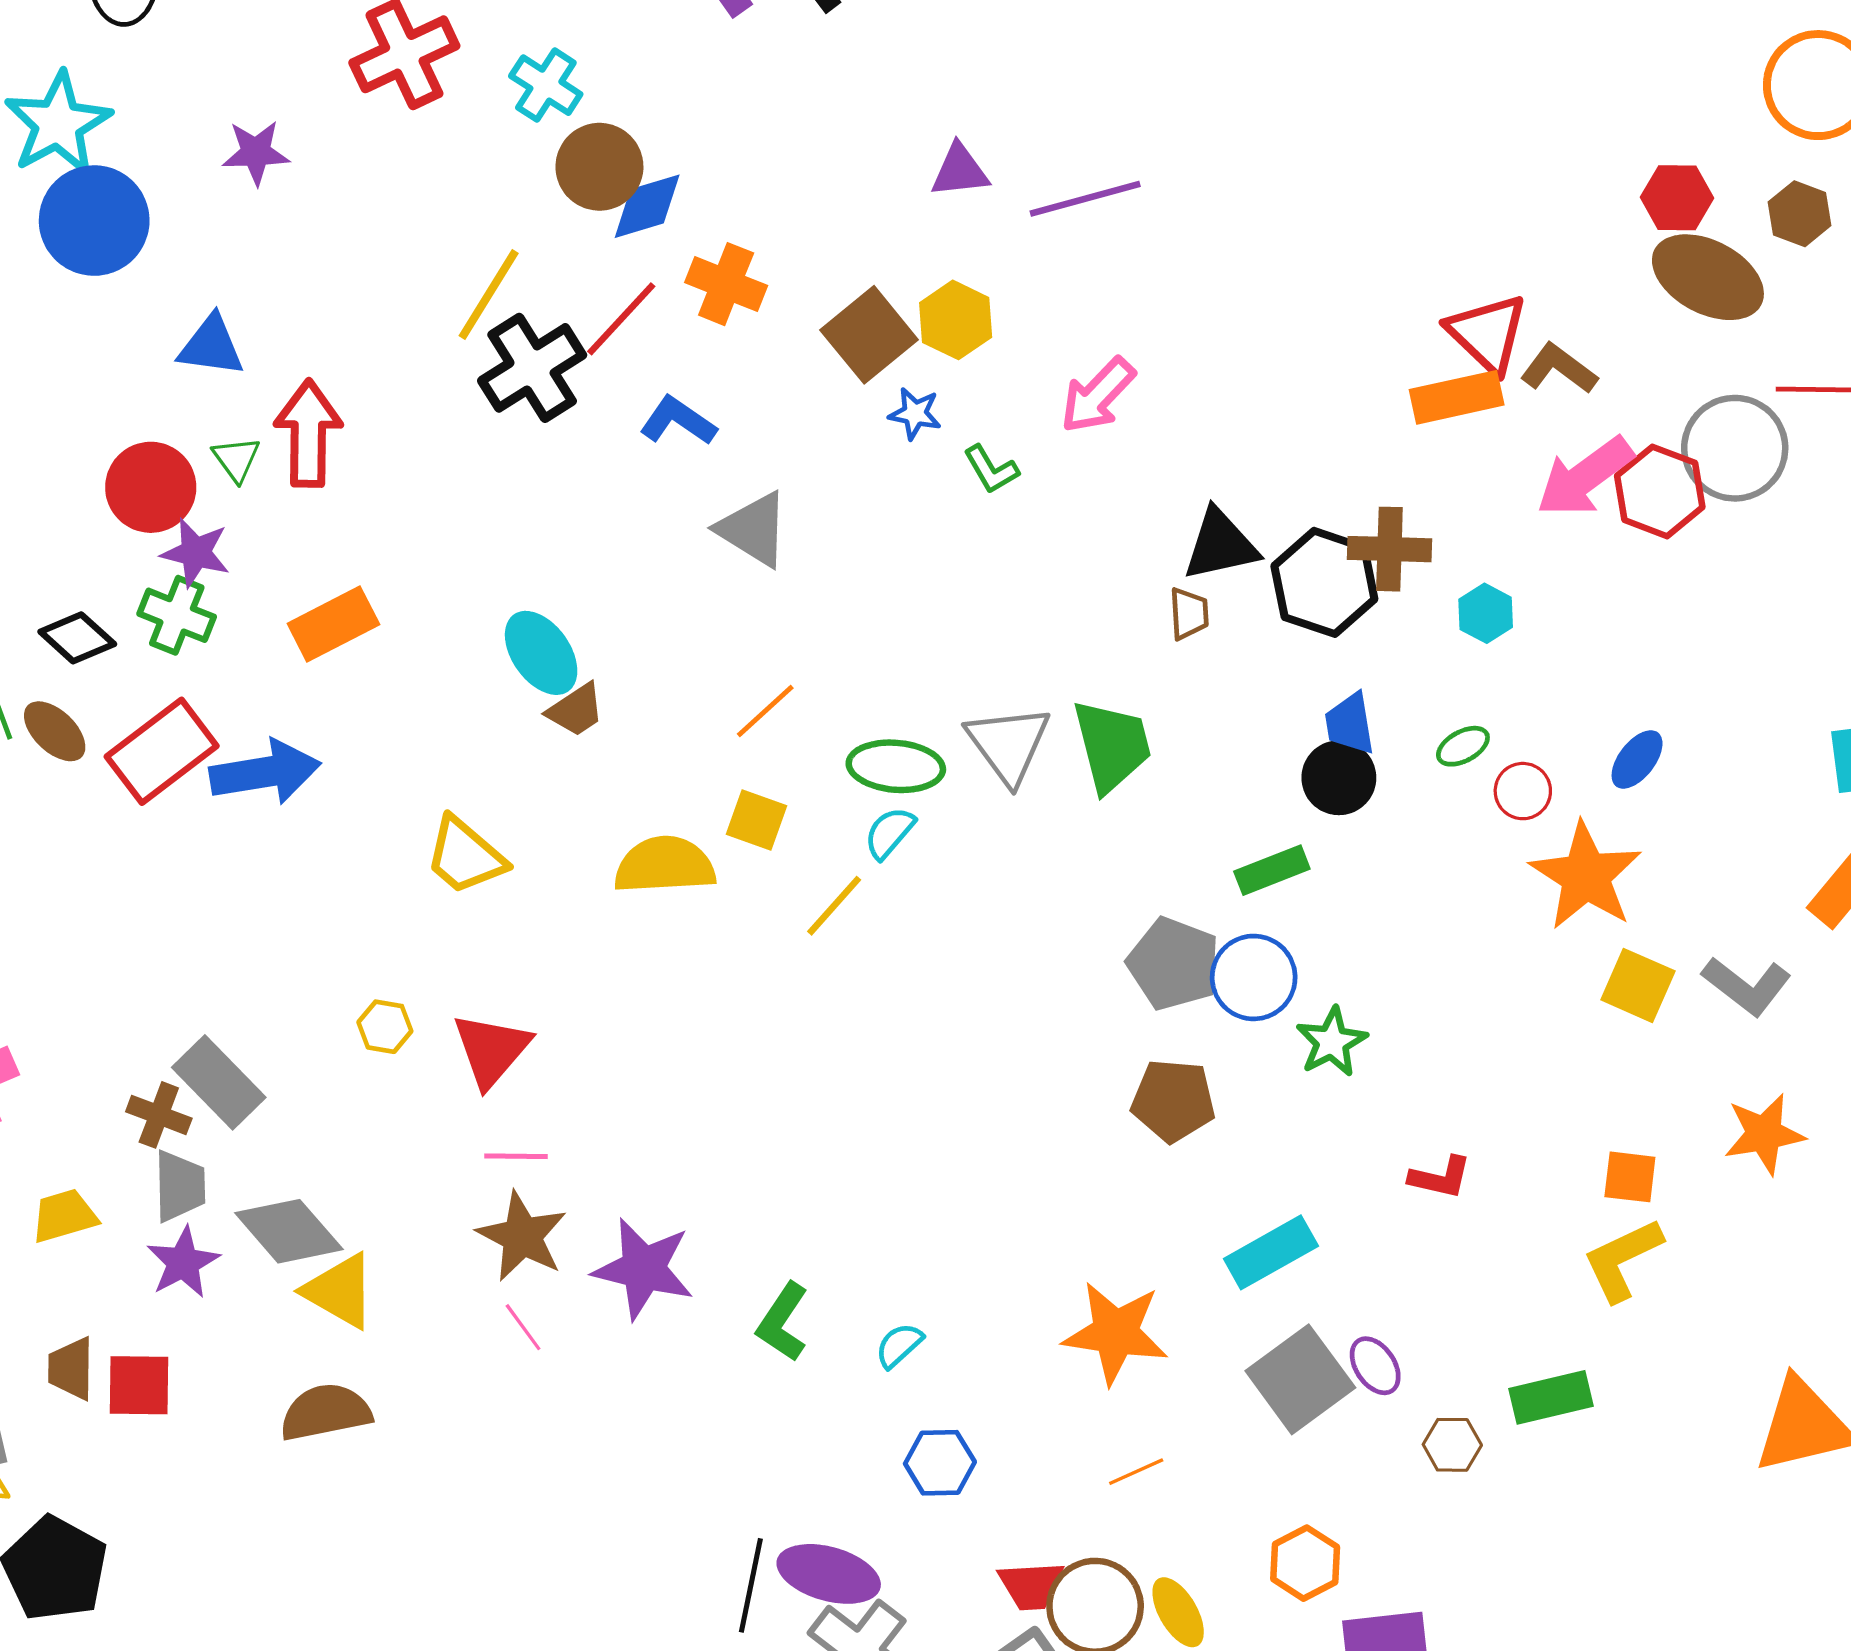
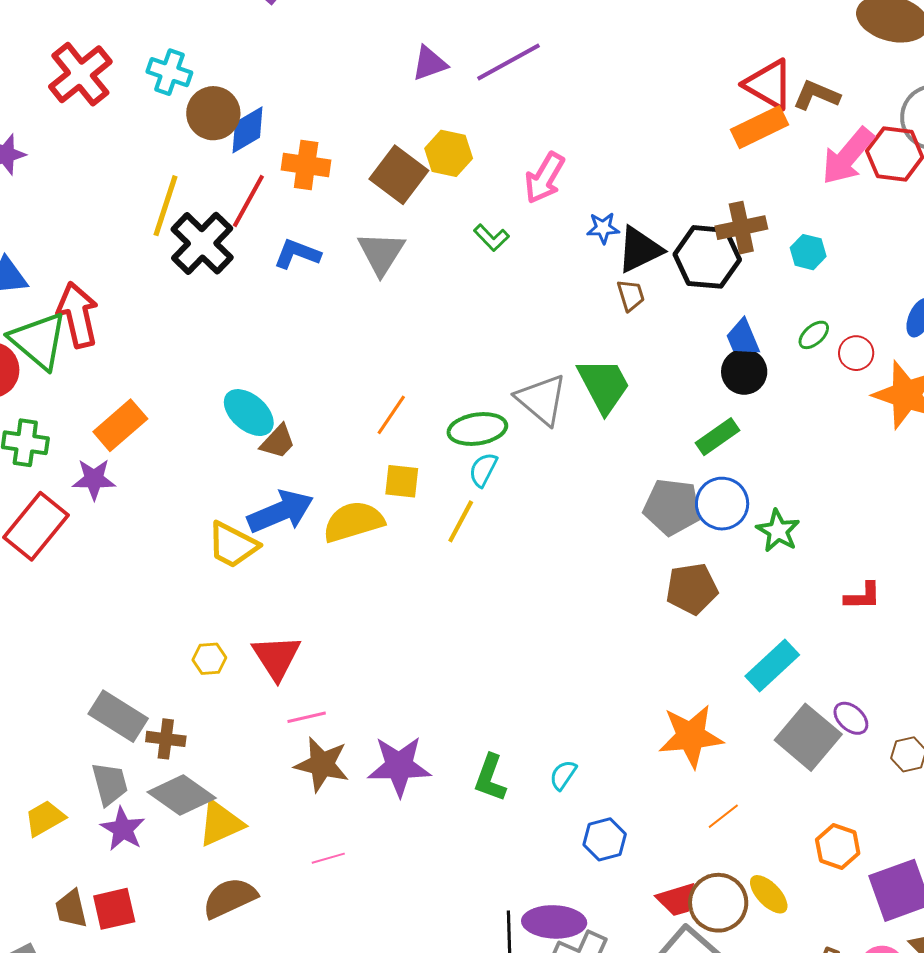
blue star: (915, 414) -> (603, 228), moved
green triangle: (236, 459) -> (38, 341), size x2.0
gray triangle: (753, 529) -> (381, 253), moved, turned 44
purple star: (196, 553) -> (94, 479), moved
blue arrow: (265, 772) -> (281, 512), moved
brown cross: (159, 1115) -> (166, 739), moved
yellow triangle: (340, 1291) -> (221, 823), turned -40
pink line: (523, 1327) -> (328, 858), moved, turned -56

